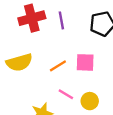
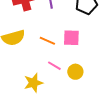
orange line: (58, 66) -> (47, 41), turned 56

